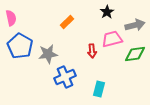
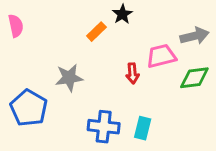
black star: (107, 12) -> (122, 14), moved
blue pentagon: (20, 46) -> (29, 108), moved
blue cross: (65, 77) -> (104, 127), moved, turned 30

